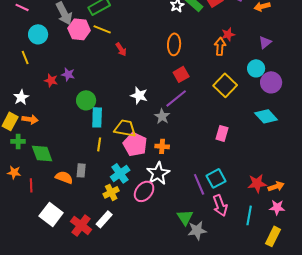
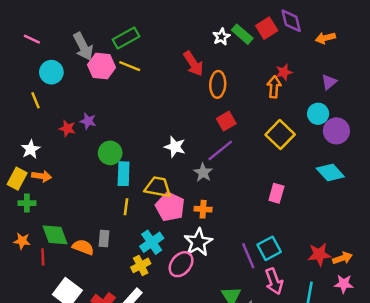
red arrow: (121, 49) -> (193, 64), moved, size x1.5
green diamond: (42, 153) -> (55, 235), moved

